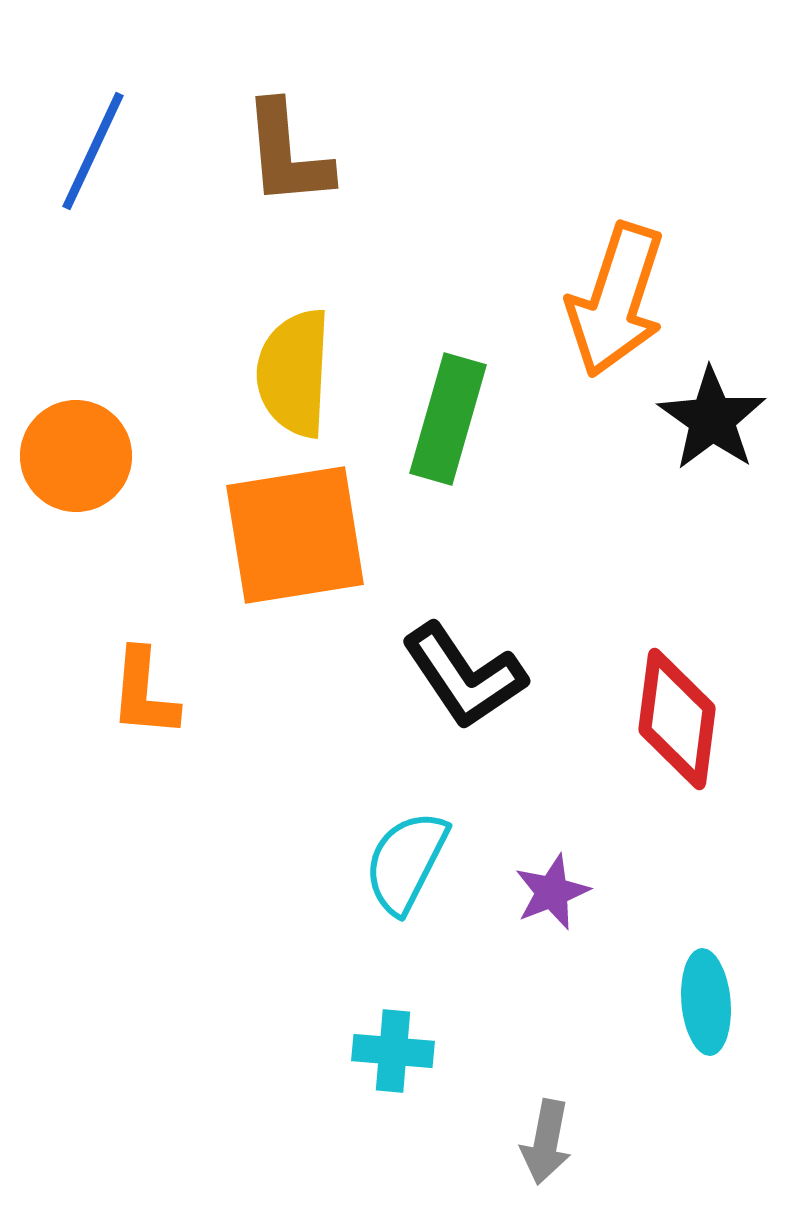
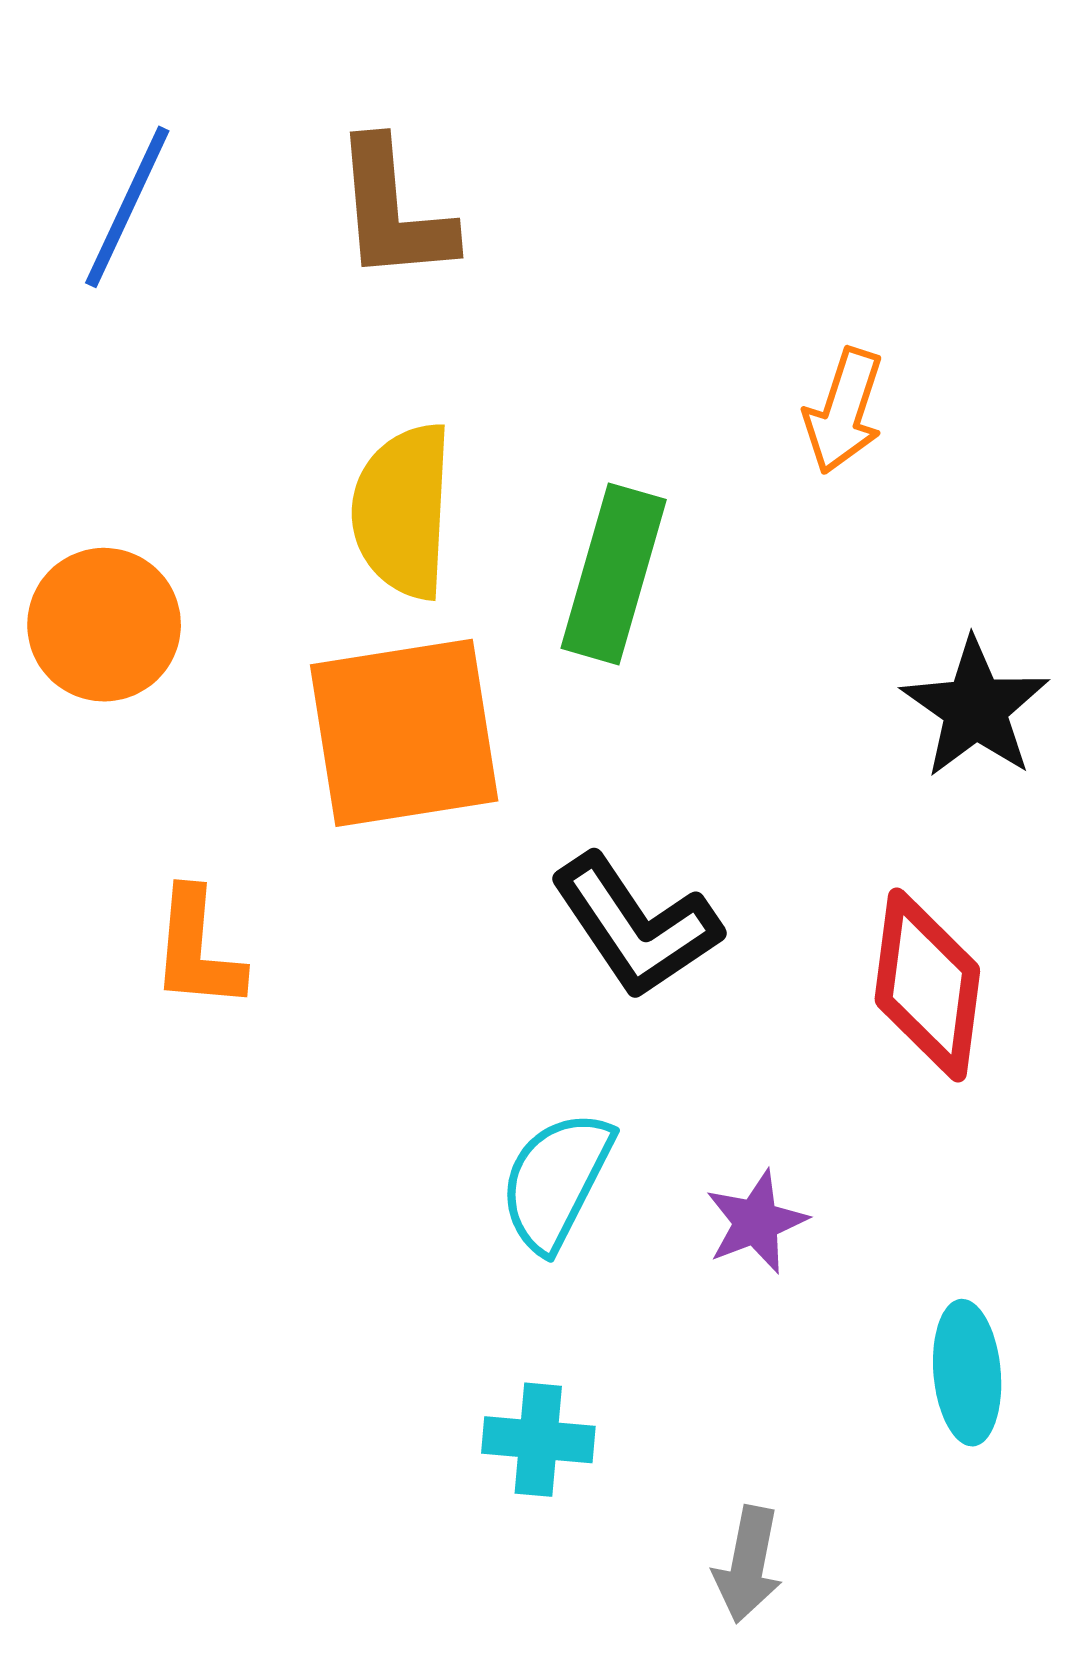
orange arrow: (616, 300) -> (844, 411), size x0.6
black star: (712, 419) -> (975, 708), moved

